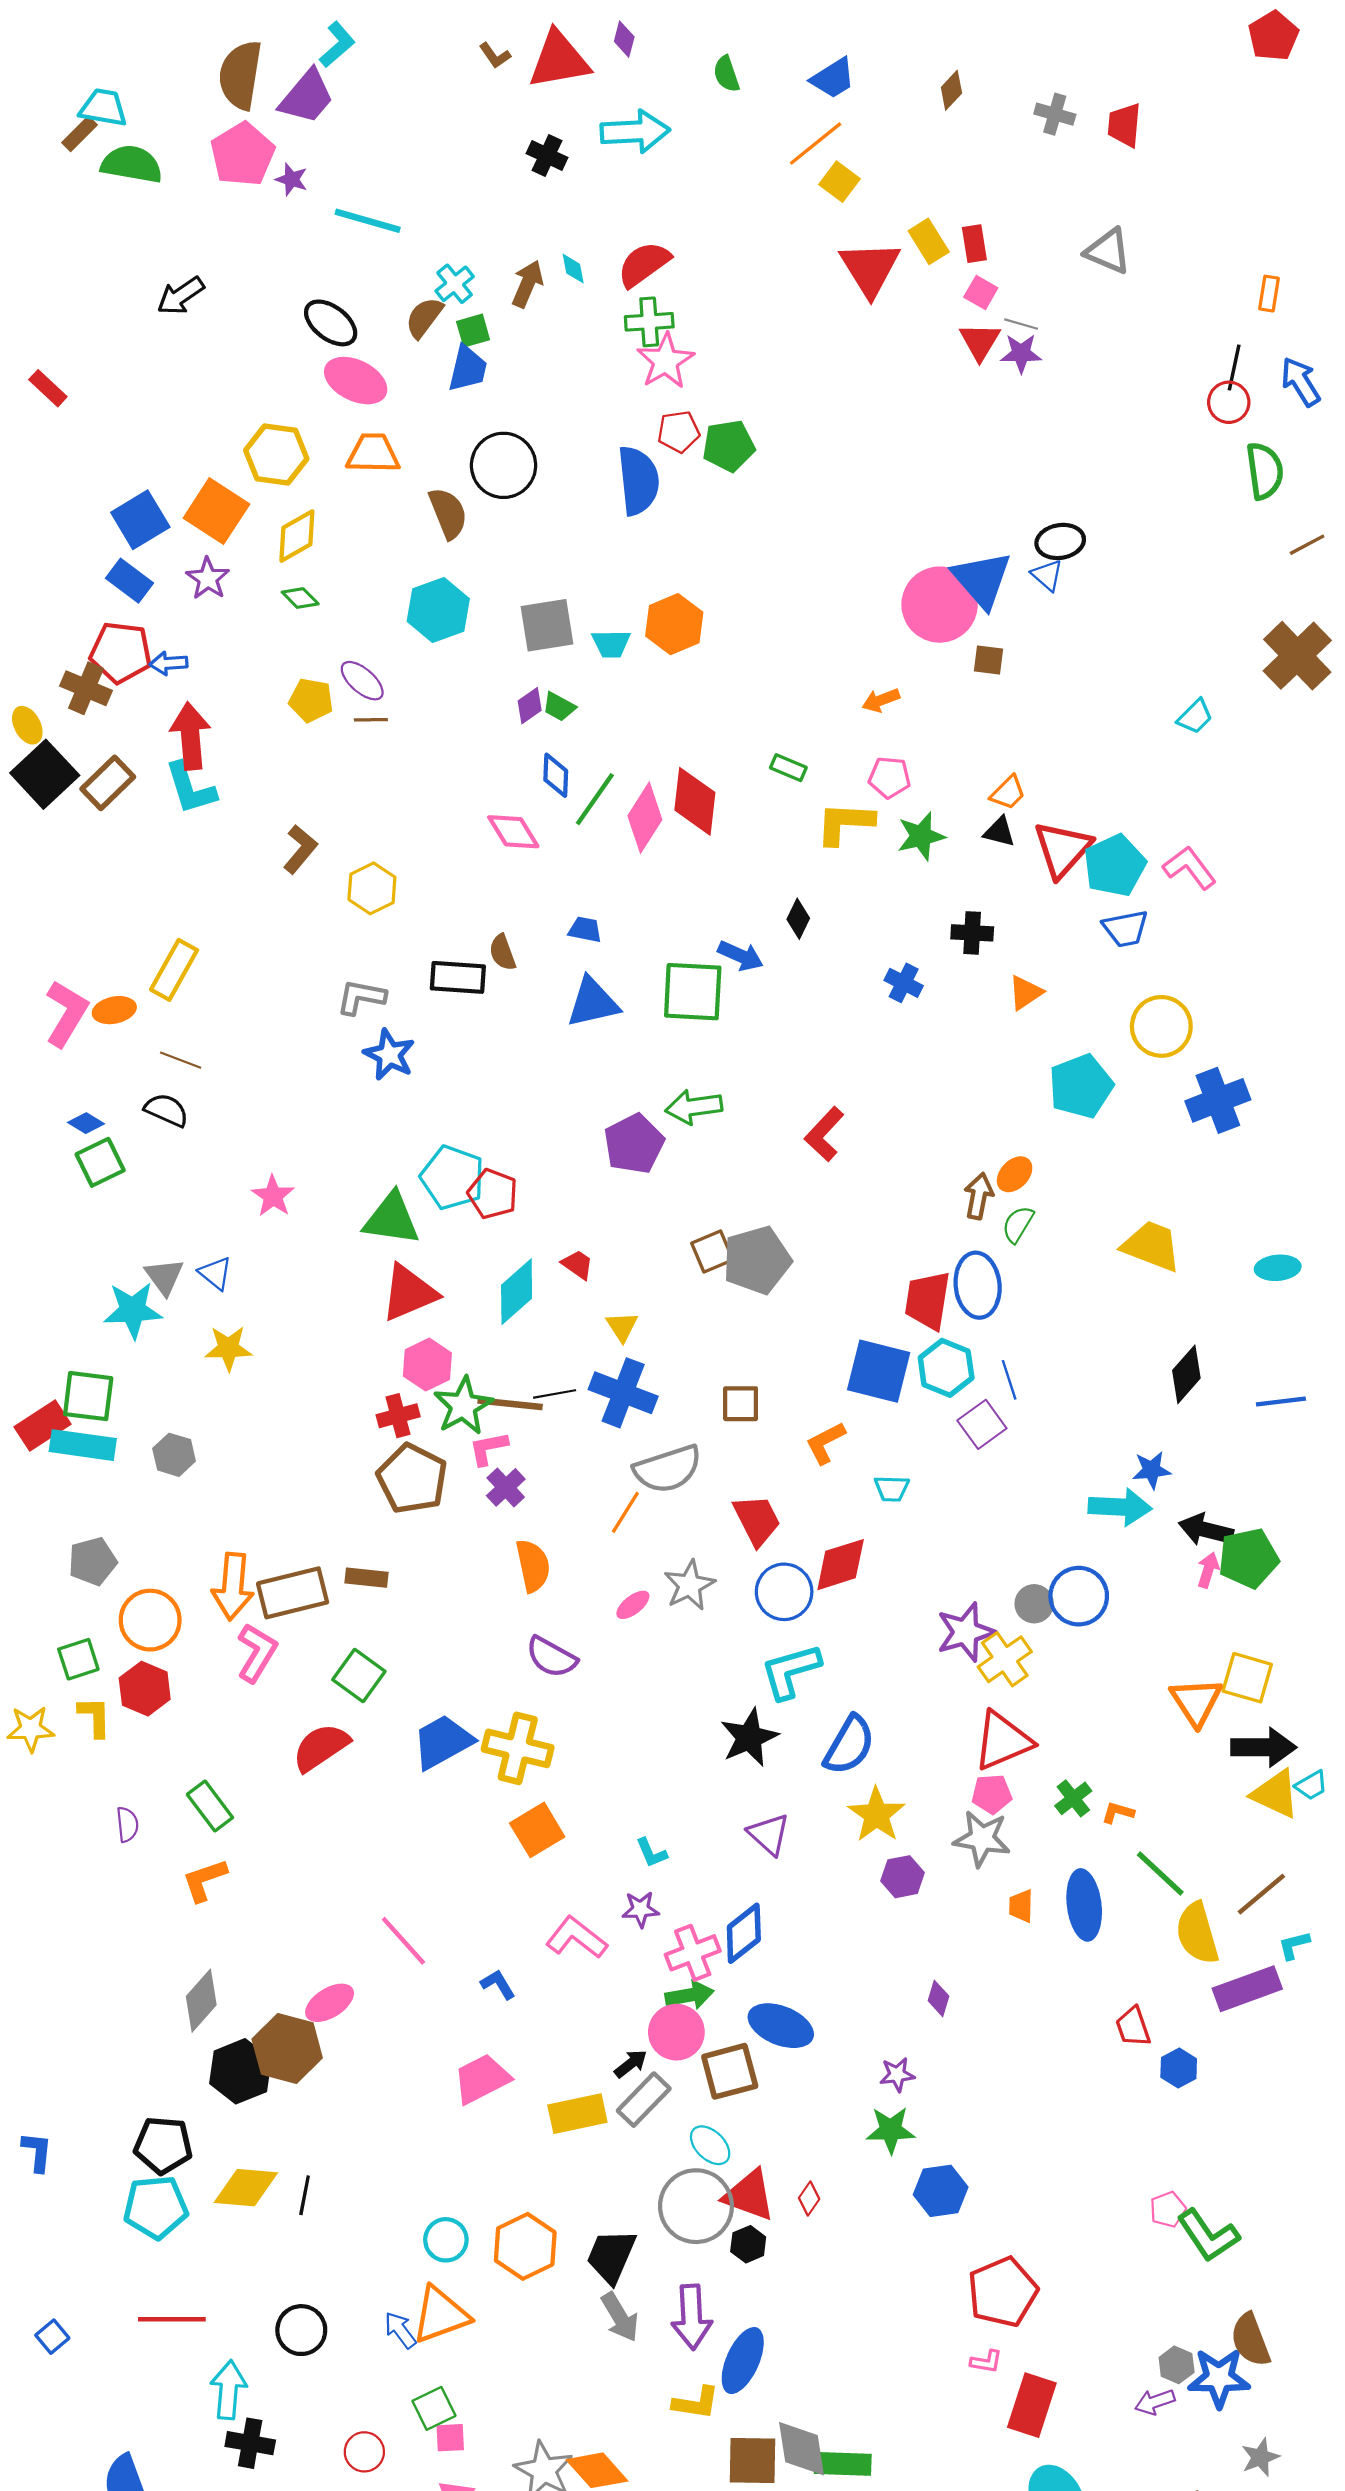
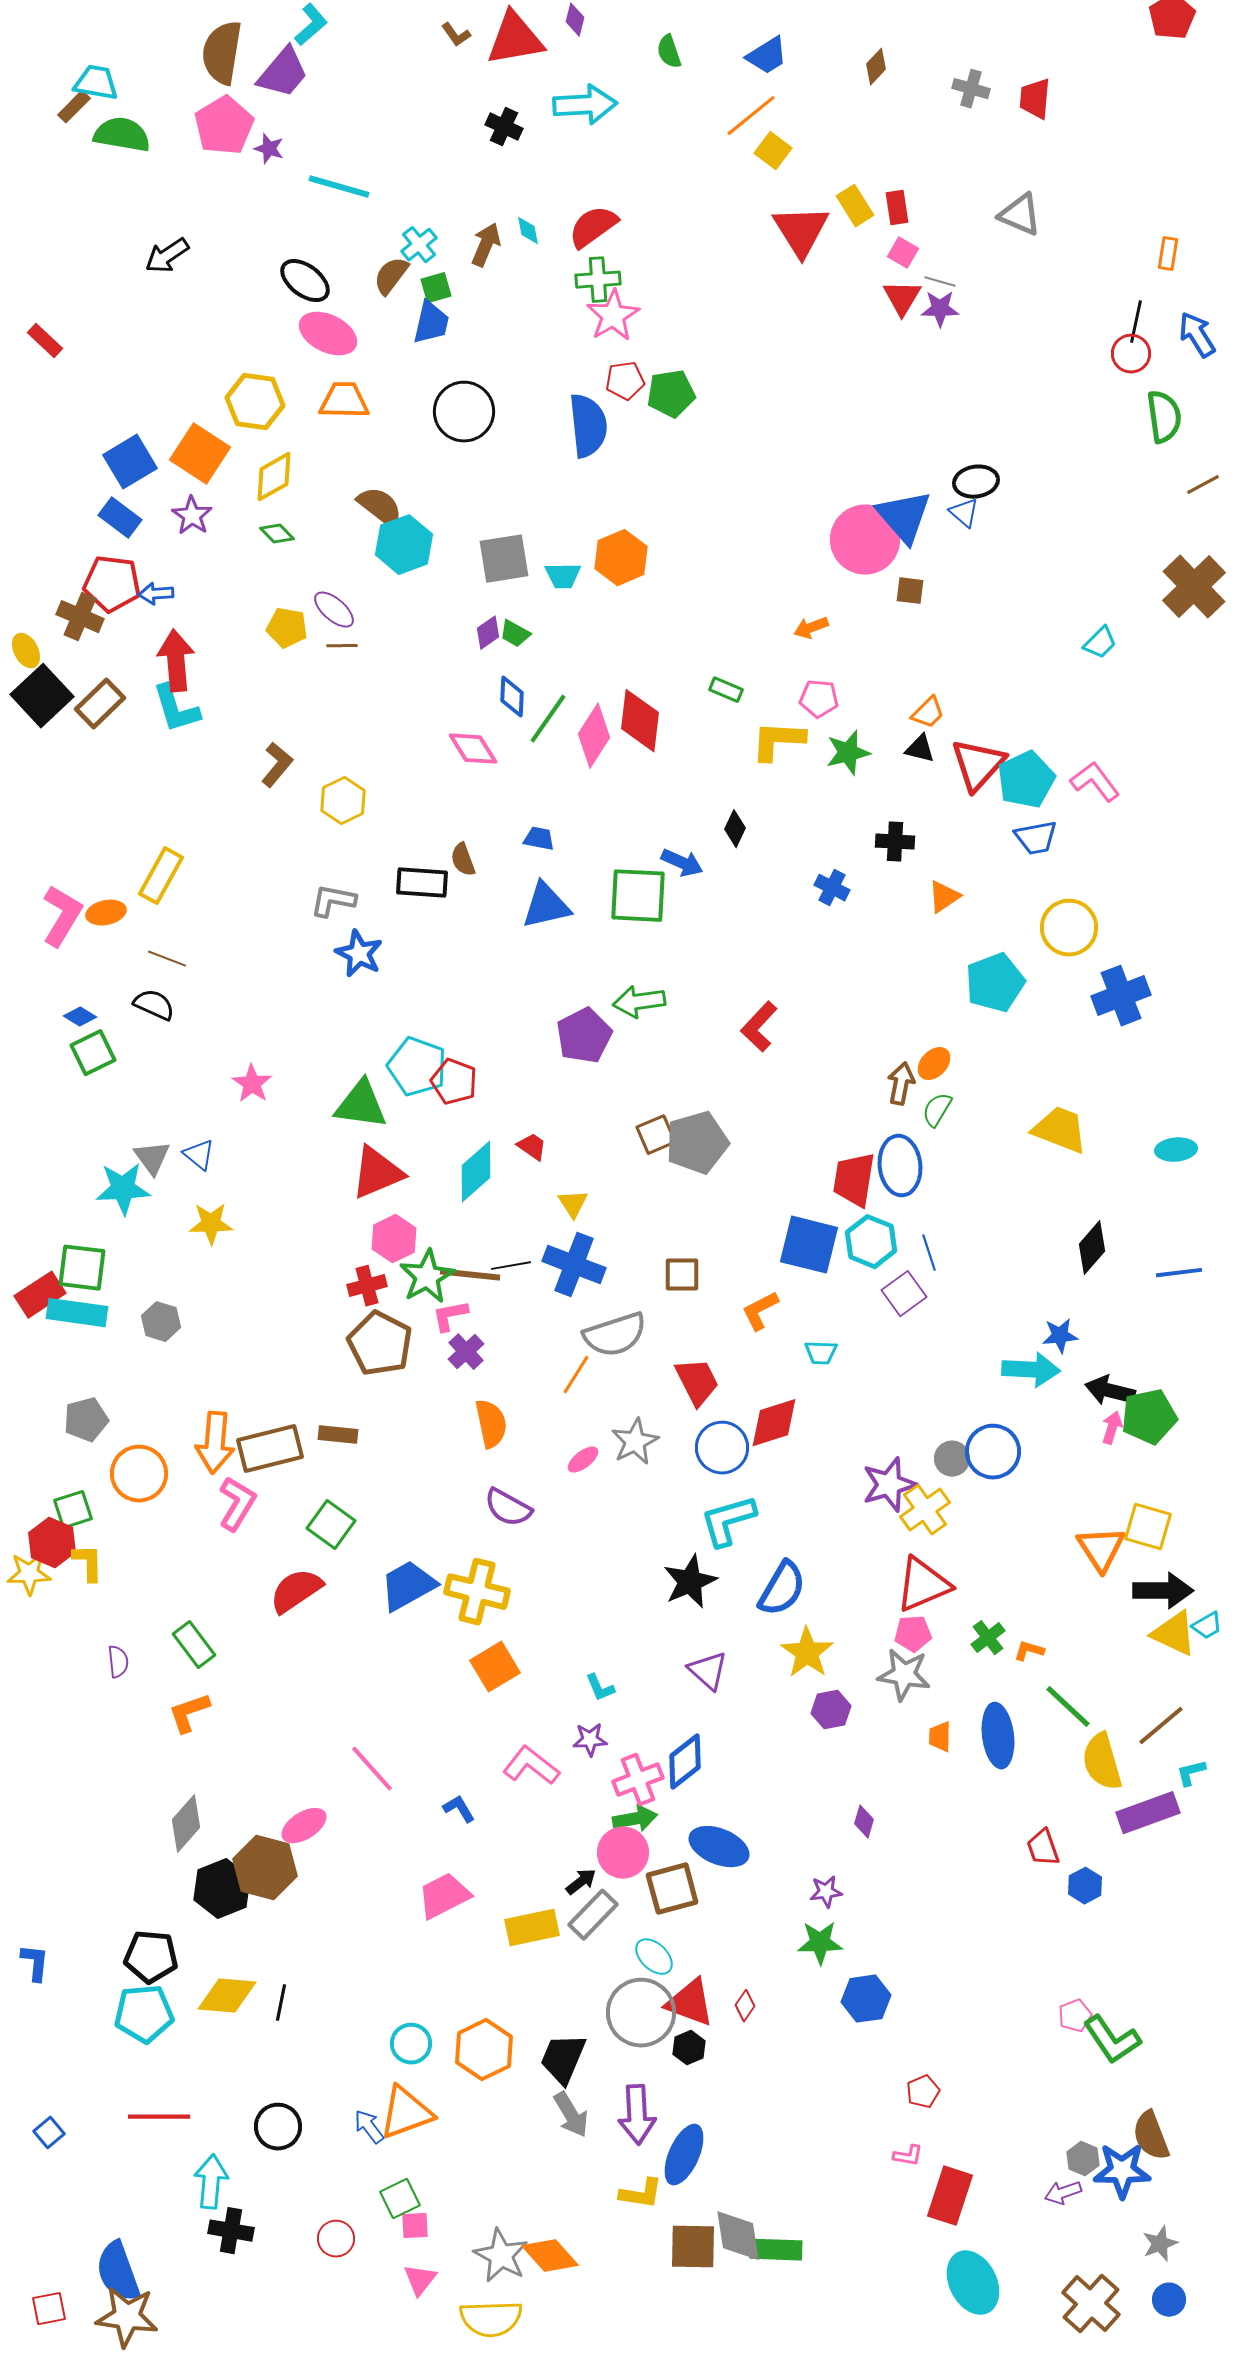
brown semicircle: (448, 513) -> (380, 507), moved, turned -30
red hexagon: (145, 1689) -> (52, 1543), moved
red pentagon: (1003, 2292) -> (923, 2092), size x0.5

